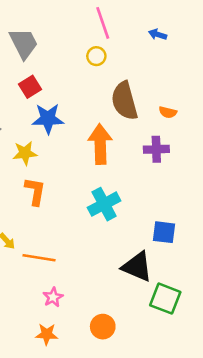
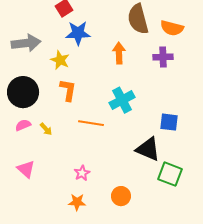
orange semicircle: (168, 112) -> (172, 28), size x1.6
orange arrow: (100, 144) -> (119, 53), size x0.7
yellow star: (25, 153) -> (60, 60), turned 30
orange line: (39, 258) -> (91, 123), moved

